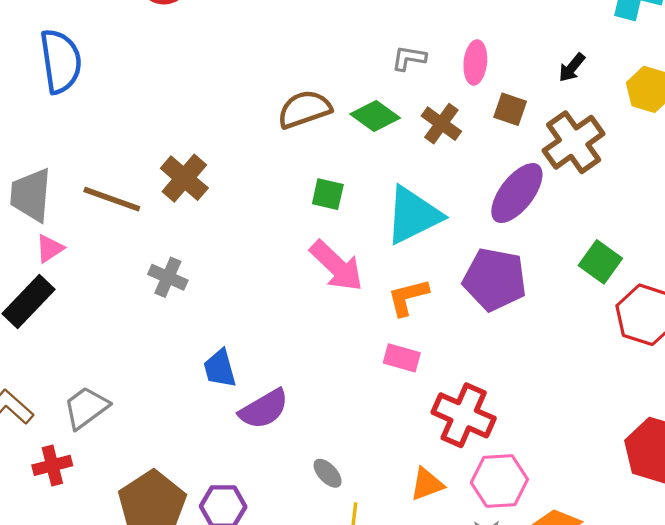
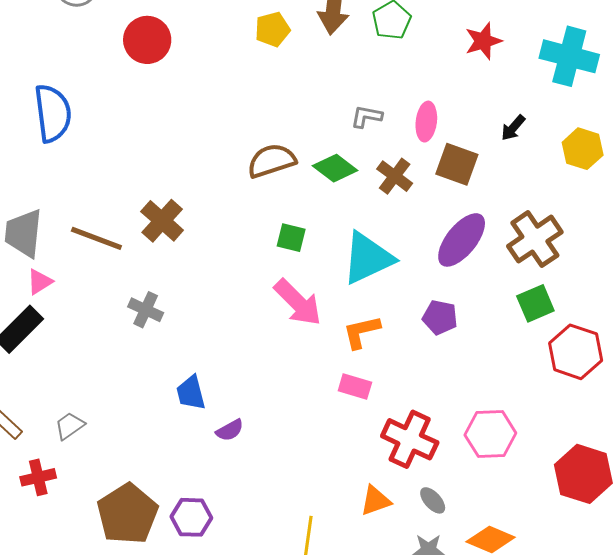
brown square: (510, 109) -> (457, 164), size x1.4
brown cross: (574, 142) -> (535, 239), moved
green square: (600, 262) -> (535, 303), turned 30
purple pentagon: (495, 279) -> (440, 317), size x0.6
gray trapezoid: (86, 408) -> (70, 426), size x0.7
purple semicircle: (264, 409) -> (230, 430), size x0.6
gray ellipse: (328, 473) -> (433, 500), moved
pink hexagon: (499, 481) -> (490, 434), moved

